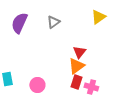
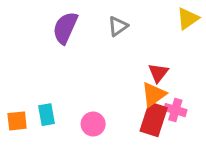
red rectangle: (76, 82) -> (154, 119), size x1.5
pink cross: (91, 87) -> (175, 110), moved

